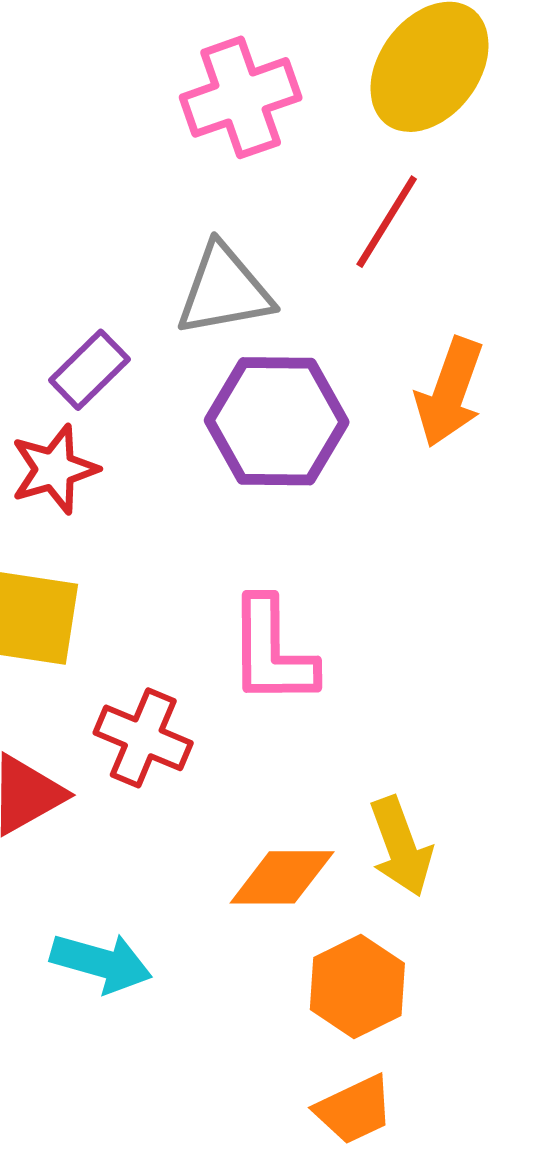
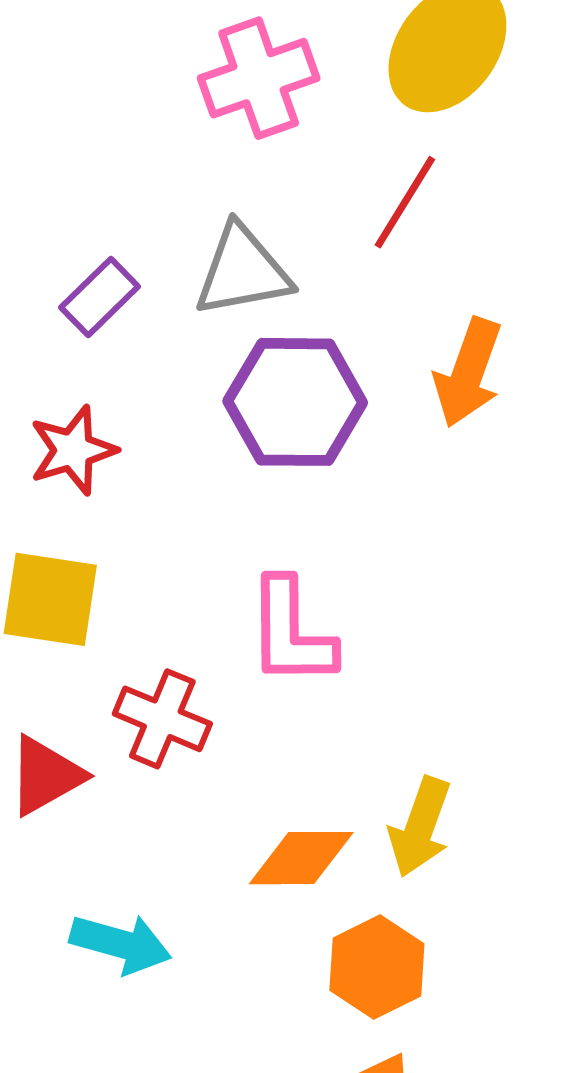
purple rectangle: (89, 370) -> (100, 297), moved
yellow arrow: (401, 847) -> (420, 827), turned 40

